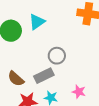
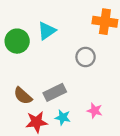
gray circle: (57, 56) -> (86, 57), moved

